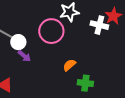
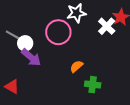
white cross: (99, 25) -> (107, 26), turned 30
purple arrow: (24, 56) -> (31, 57), size x1.5

